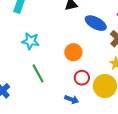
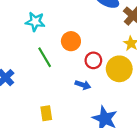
orange circle: (73, 52) -> (71, 41), moved

